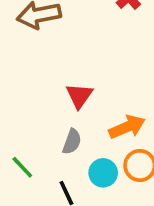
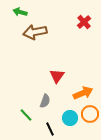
gray semicircle: (72, 142) -> (45, 101), moved

